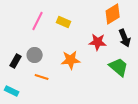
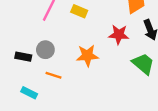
black rectangle: (16, 61) -> (23, 57), turned 72
cyan rectangle: (12, 91) -> (29, 93), moved

